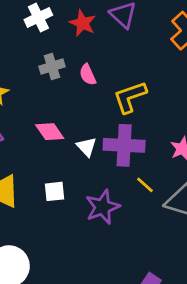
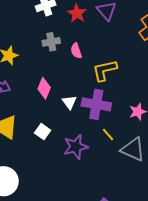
pink diamond: (50, 132) -> (44, 88), turned 50
white square: (55, 191) -> (43, 132), turned 35

